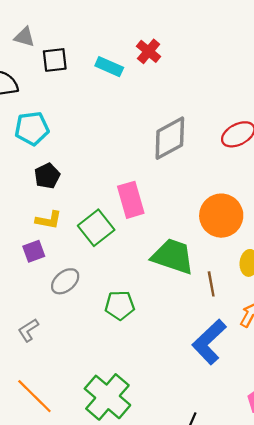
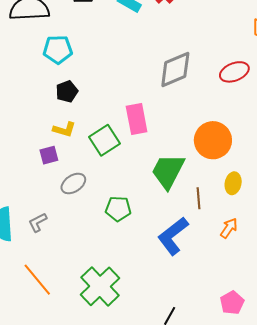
green trapezoid: (173, 256) -> (168, 171), turned -87
blue L-shape: (209, 342) -> (173, 236), moved

